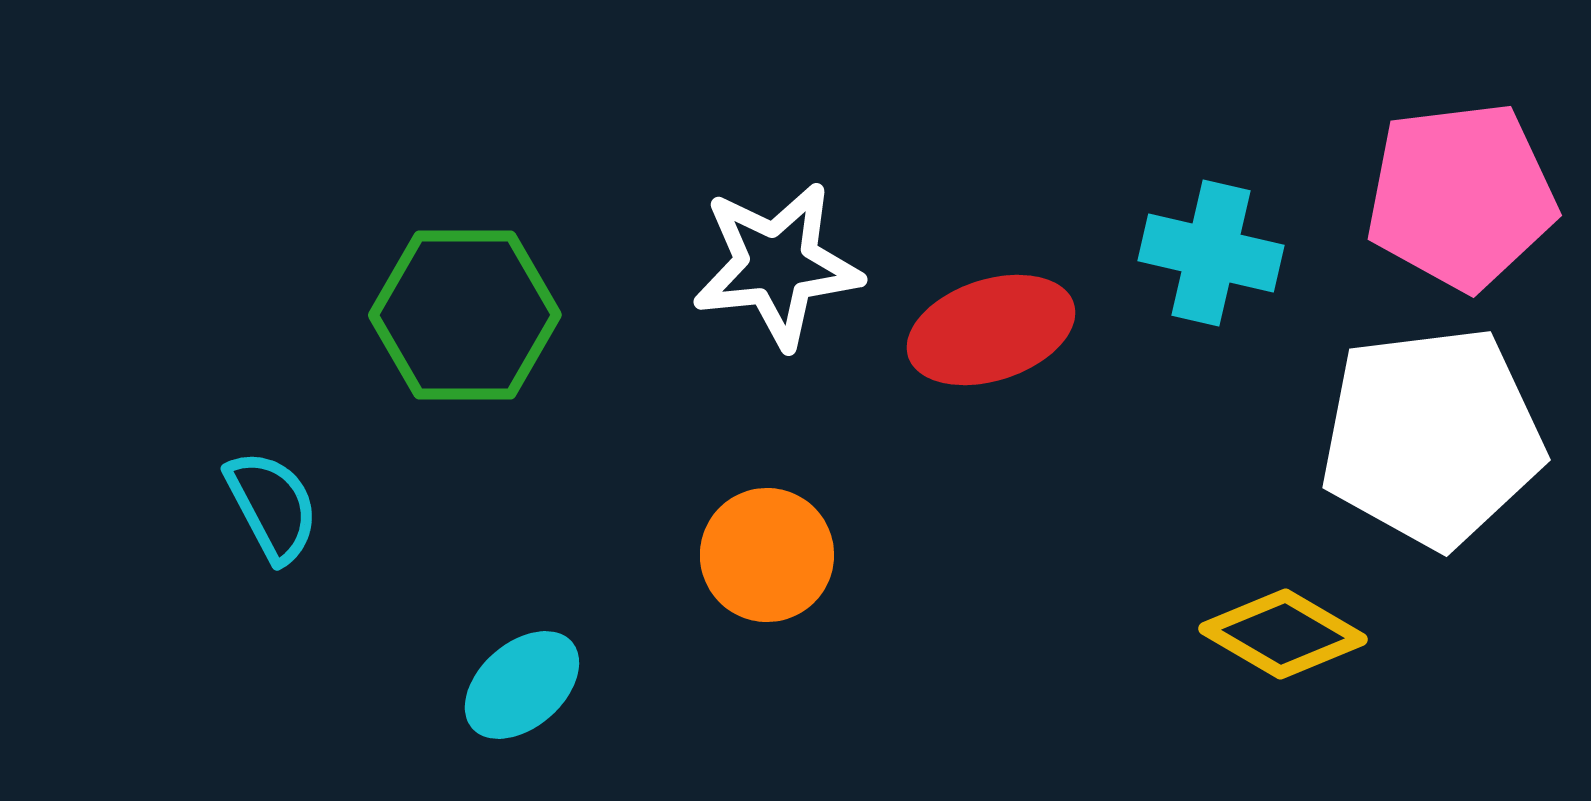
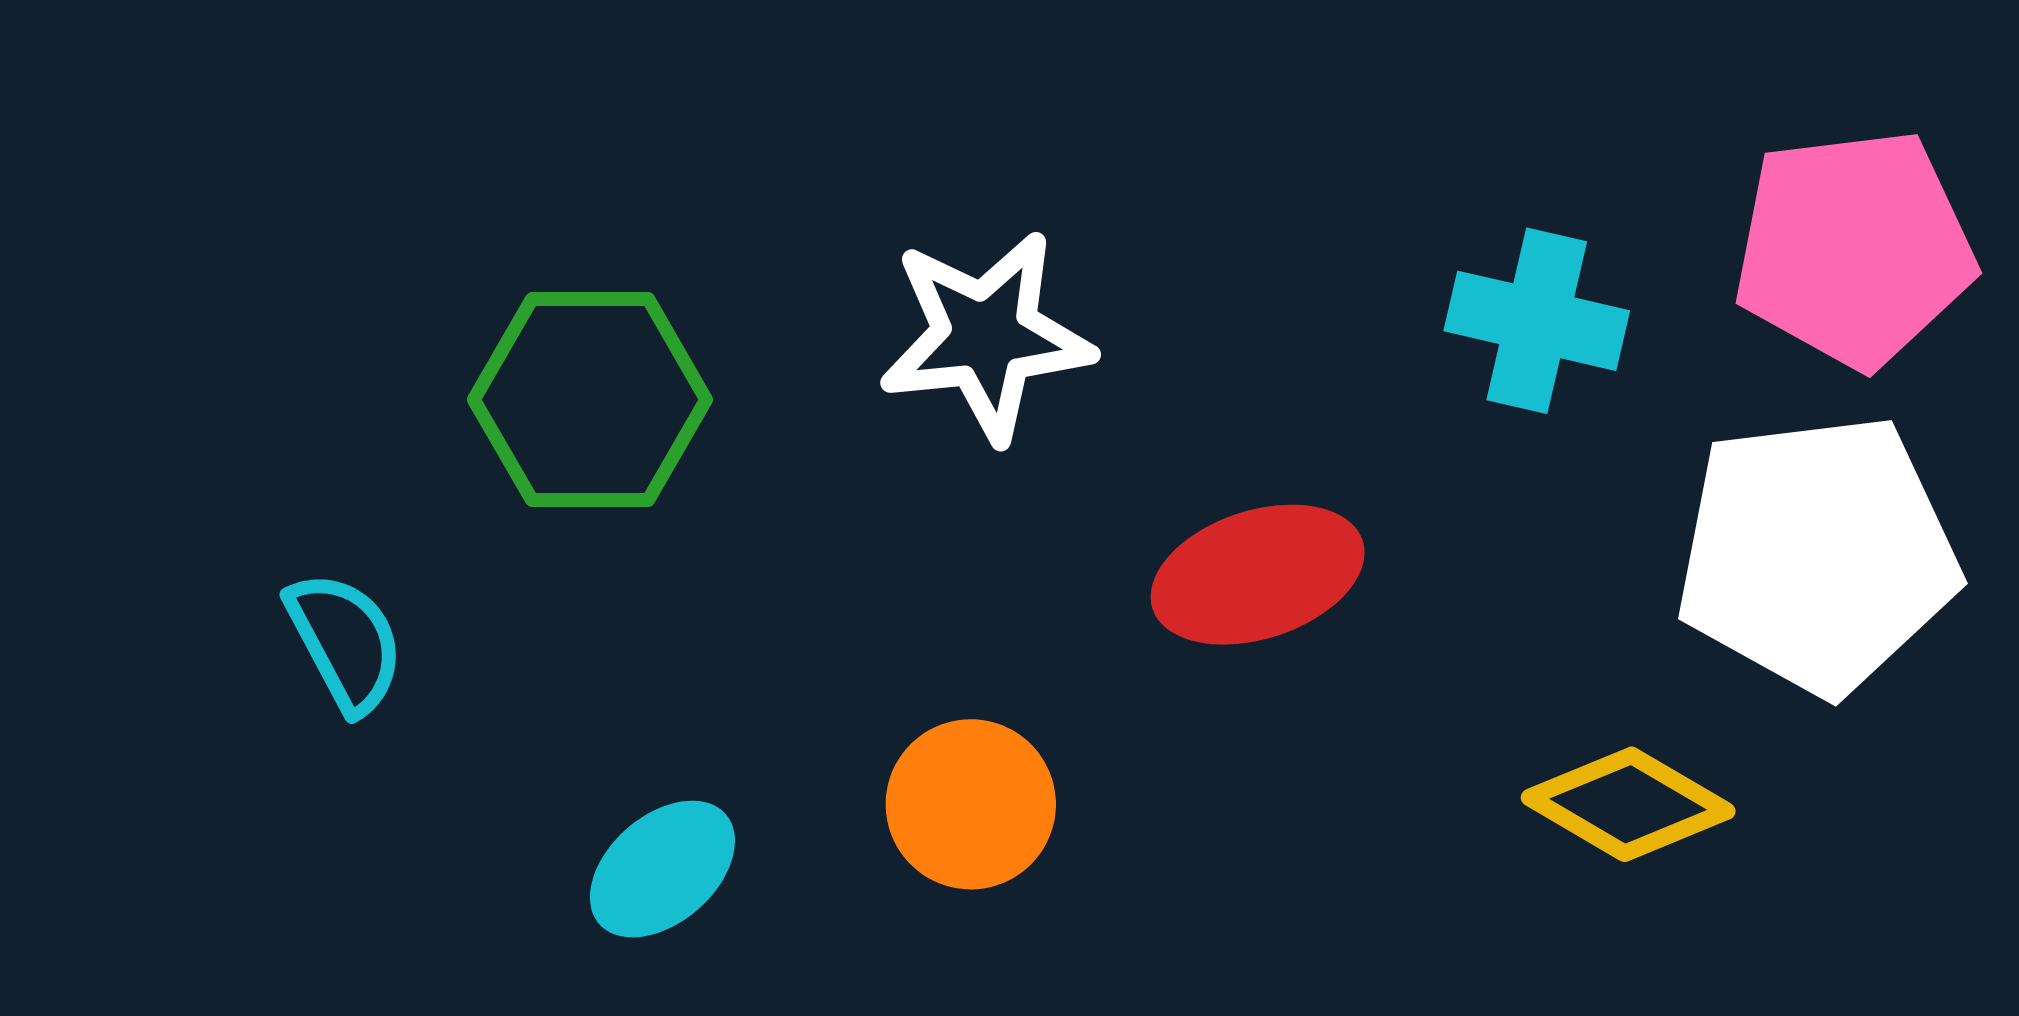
red ellipse: (991, 330) -> (1258, 575), moved
orange circle: (767, 555) -> (971, 804), moved

